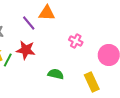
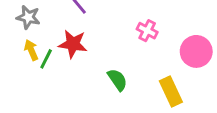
green semicircle: (56, 74) -> (117, 80), turned 42

